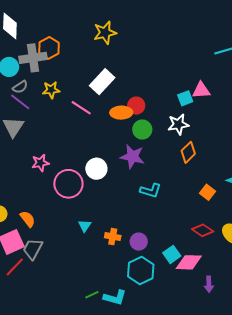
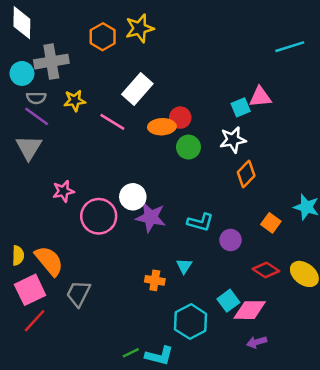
orange hexagon: (49, 48) -> (103, 37), moved
gray semicircle: (20, 87) -> (36, 98), turned 35
purple star: (132, 157) -> (151, 217), moved
orange semicircle: (28, 219) -> (49, 261), size x1.5
cyan triangle: (85, 226) -> (184, 266), moved
purple circle: (139, 242) -> (230, 240), moved
gray trapezoid: (33, 249) -> (78, 294), moved
purple arrow: (209, 284) -> (257, 342), moved, turned 77

